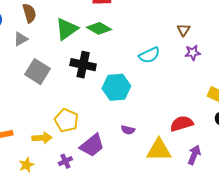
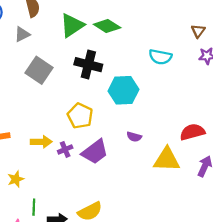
cyan semicircle: (149, 55) -> (160, 57), turned 35
yellow pentagon: (66, 120) -> (80, 116), moved
purple cross: (65, 161) -> (65, 149), moved
yellow star: (26, 165) -> (16, 179), moved

